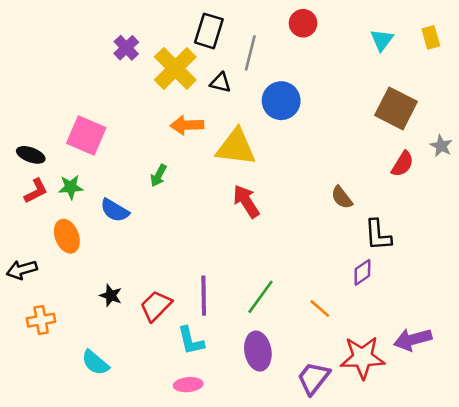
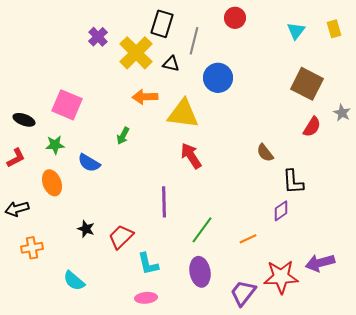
red L-shape: (36, 191) -> (16, 158), moved
purple line: (204, 296) -> (164, 202), moved
orange line: (320, 308) -> (248, 239), turned -66

